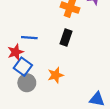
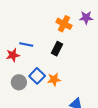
blue square: (23, 67) -> (37, 76), moved
orange star: (56, 75) -> (54, 80), moved

